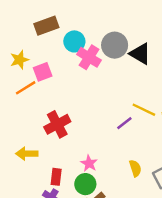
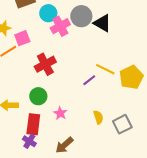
pink cross: (89, 57) -> (60, 26), turned 30
red cross: (57, 124) -> (45, 64), moved
red rectangle: (56, 177) -> (33, 124), size x1.5
green circle: (85, 184) -> (38, 96), moved

